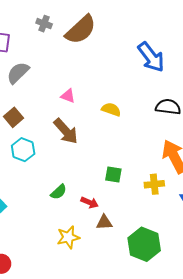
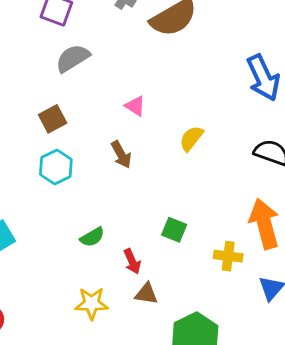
yellow semicircle: (111, 109) -> (191, 138), turned -84
brown arrow: (66, 131) -> (121, 155), size x0.7
red arrow: (90, 202) -> (132, 261), turned 30

